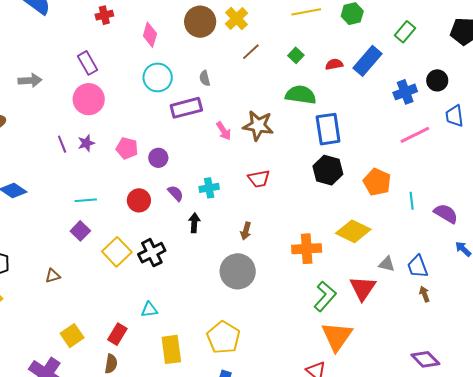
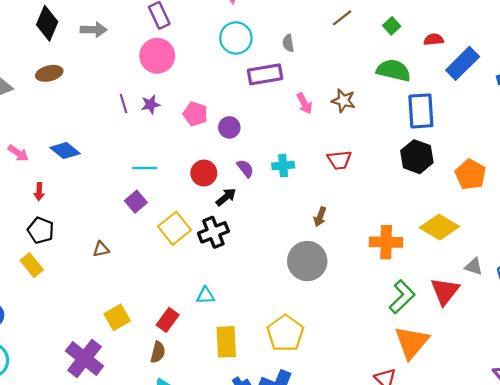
blue rectangle: (368, 61) -> (463, 63), moved
brown star: (258, 126) -> (343, 101), size x0.7
black arrow: (194, 223) -> (226, 197), moved, turned 42

